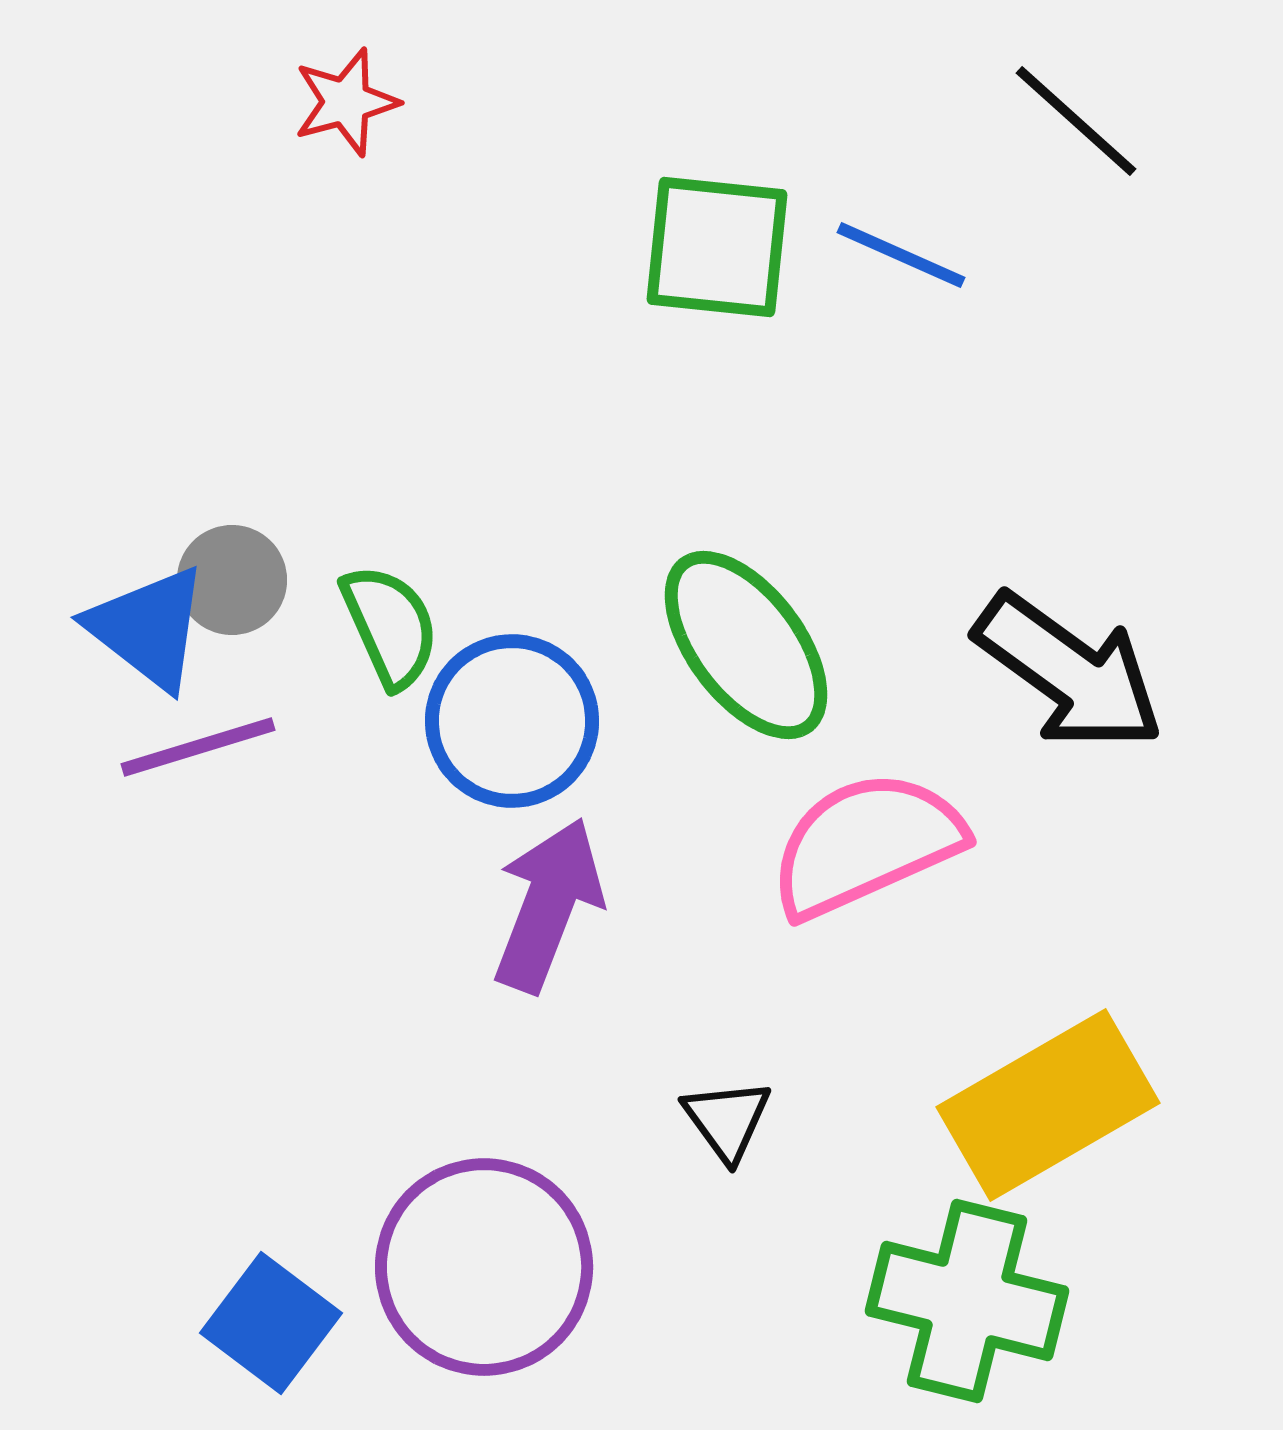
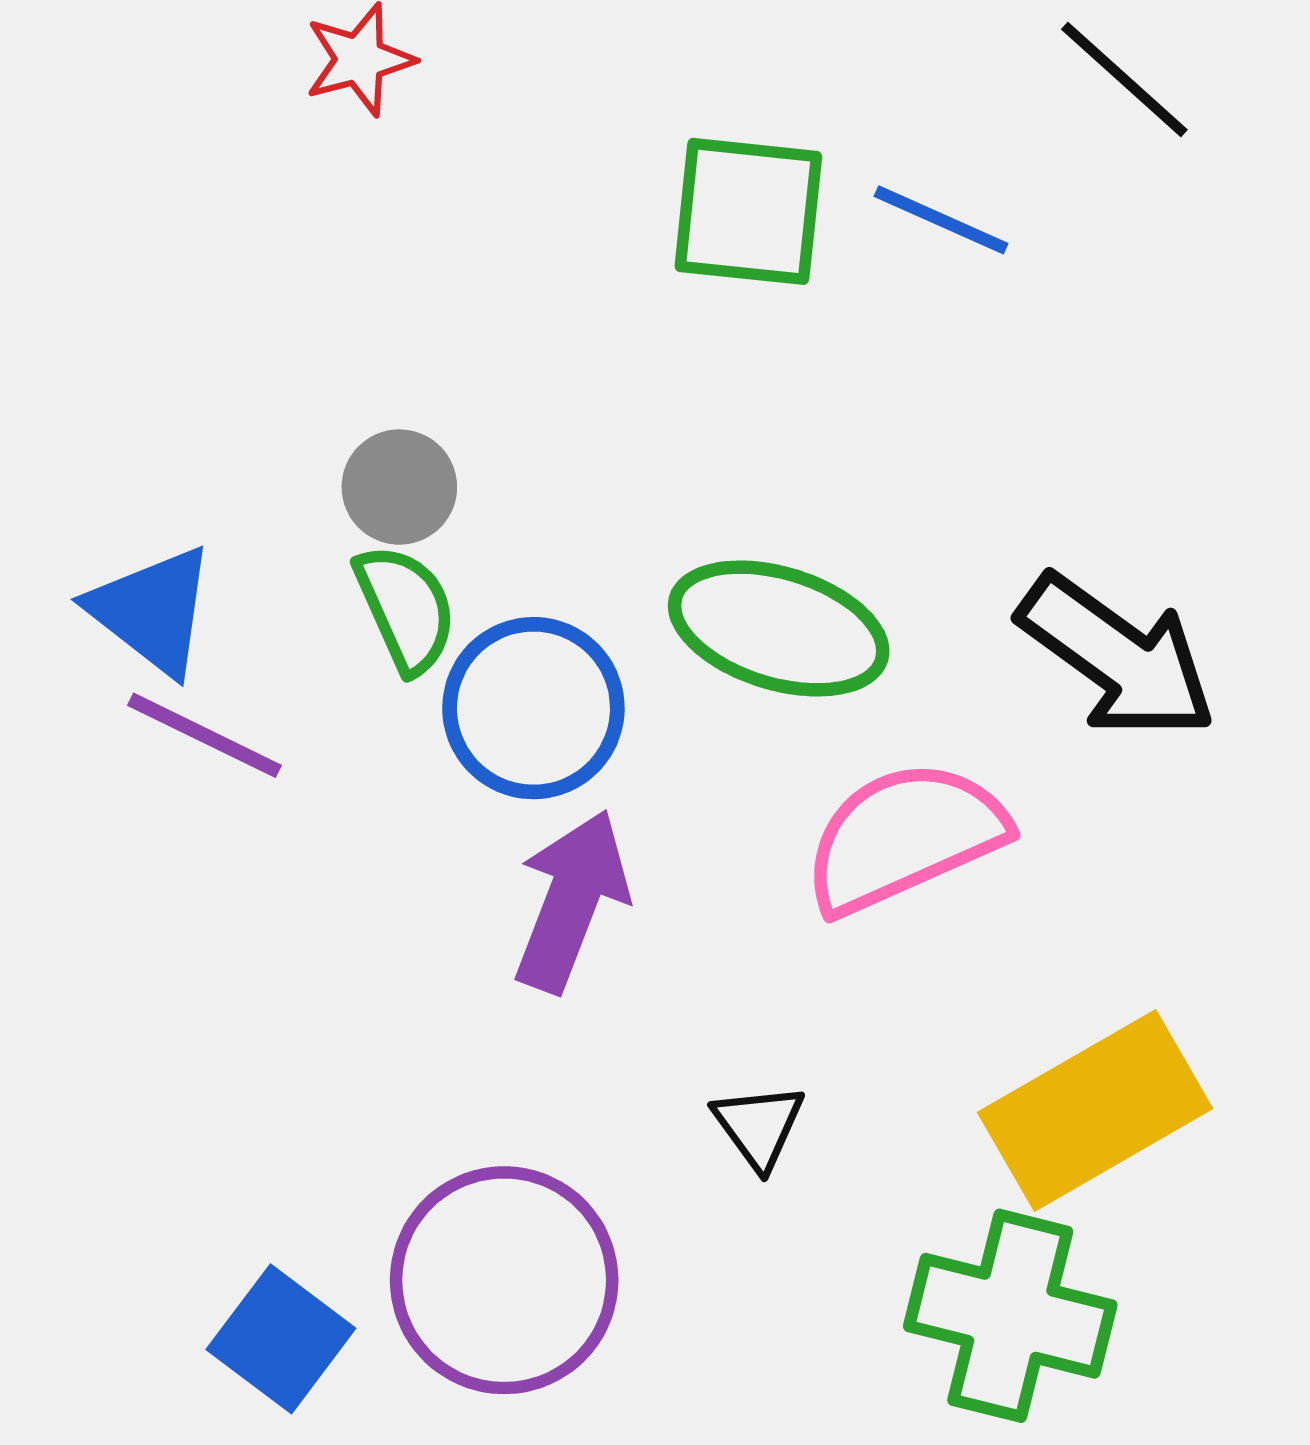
gray circle: (232, 580) -> (399, 487), moved
green ellipse: (746, 645) -> (779, 628), turned -36
purple line: (198, 747) -> (204, 735), turned 43

